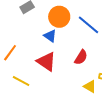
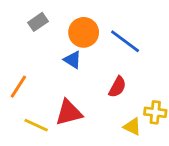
red triangle: (46, 62) -> (69, 113), moved, turned -45

